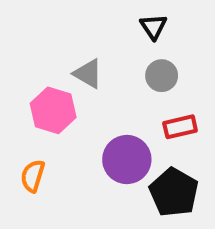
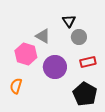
black triangle: (153, 27) -> (69, 21), moved
purple circle: (127, 160) -> (55, 67), moved

